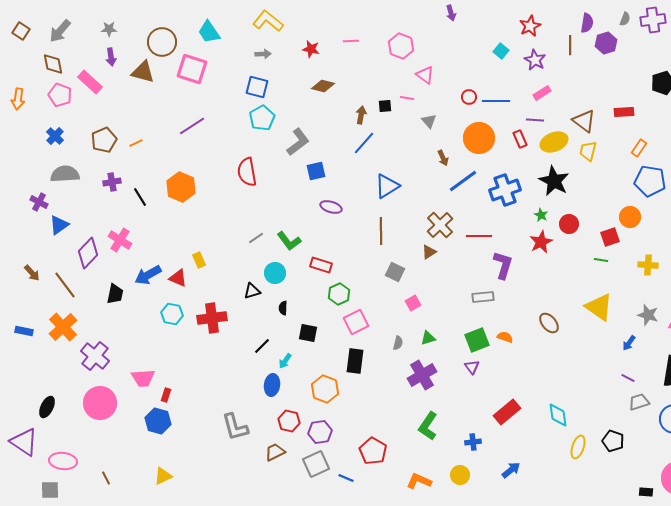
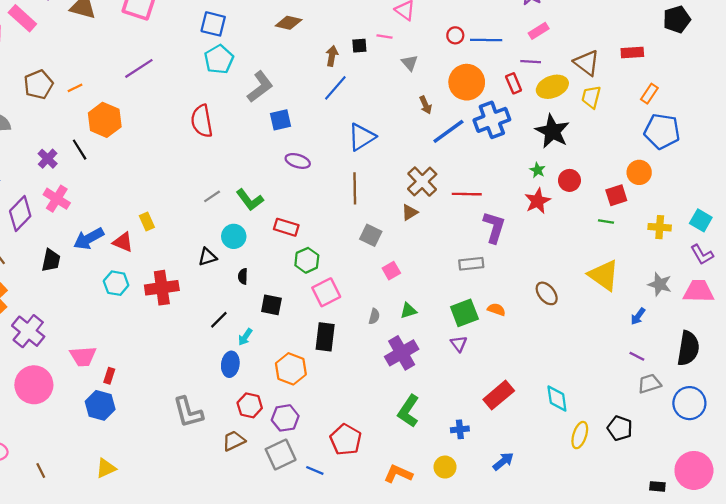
purple cross: (112, 182) -> (48, 159), moved, turned -36
orange hexagon: (181, 187) -> (105, 120), moved
blue cross: (505, 190) -> (492, 120), moved

